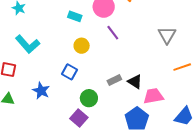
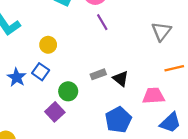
yellow circle: (82, 46) -> (48, 45), moved
blue square: (70, 72) -> (41, 72), moved
pink trapezoid: (153, 96) -> (154, 96), moved

